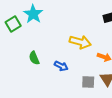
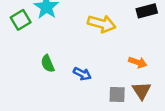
yellow arrow: (80, 42) -> (102, 24), moved

